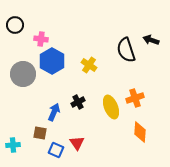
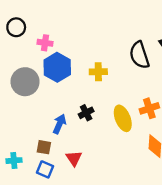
yellow cross: (89, 65) -> (98, 72), turned -35
red triangle: (77, 143) -> (74, 158), moved
blue square: (56, 150) -> (45, 169), moved

